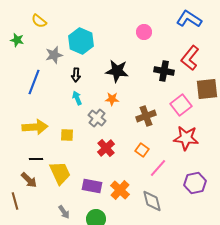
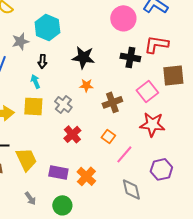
pink circle: (144, 32) -> (123, 18), moved, size x1.6
red L-shape: (190, 58) -> (156, 44), turned 60
cyan arrow: (77, 98) -> (35, 81), moved
orange star: (112, 99) -> (86, 85), moved
yellow square: (67, 135) -> (33, 106), moved, size x1.5
gray diamond: (152, 201) -> (131, 189), moved

